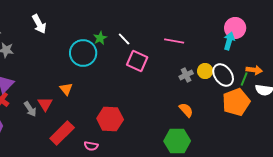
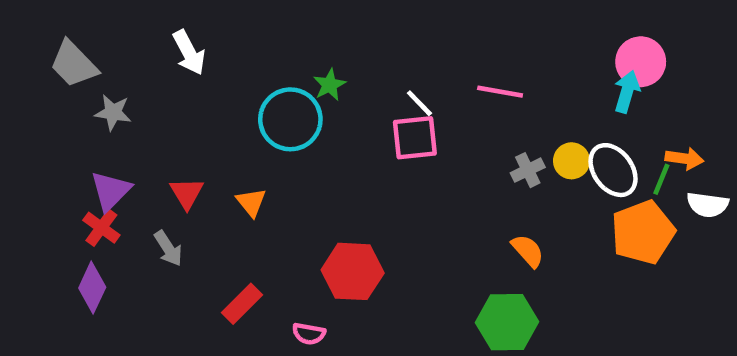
white line: (124, 39) -> (419, 103), moved
pink square: (137, 61) -> (415, 138), turned -30
red triangle: (45, 104) -> (187, 193), moved
red rectangle: (62, 133) -> (242, 304), size x0.7

